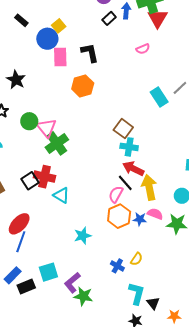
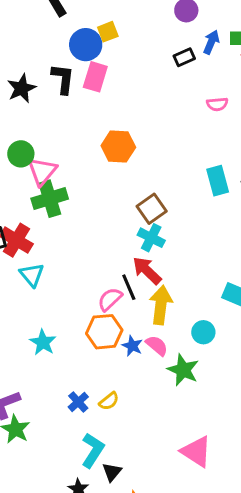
black rectangle: (109, 18) -> (184, 57), moved
black L-shape: (90, 53) -> (63, 79), moved
orange hexagon: (83, 86) -> (118, 146), moved
cyan star: (83, 236) -> (43, 342), turned 30

